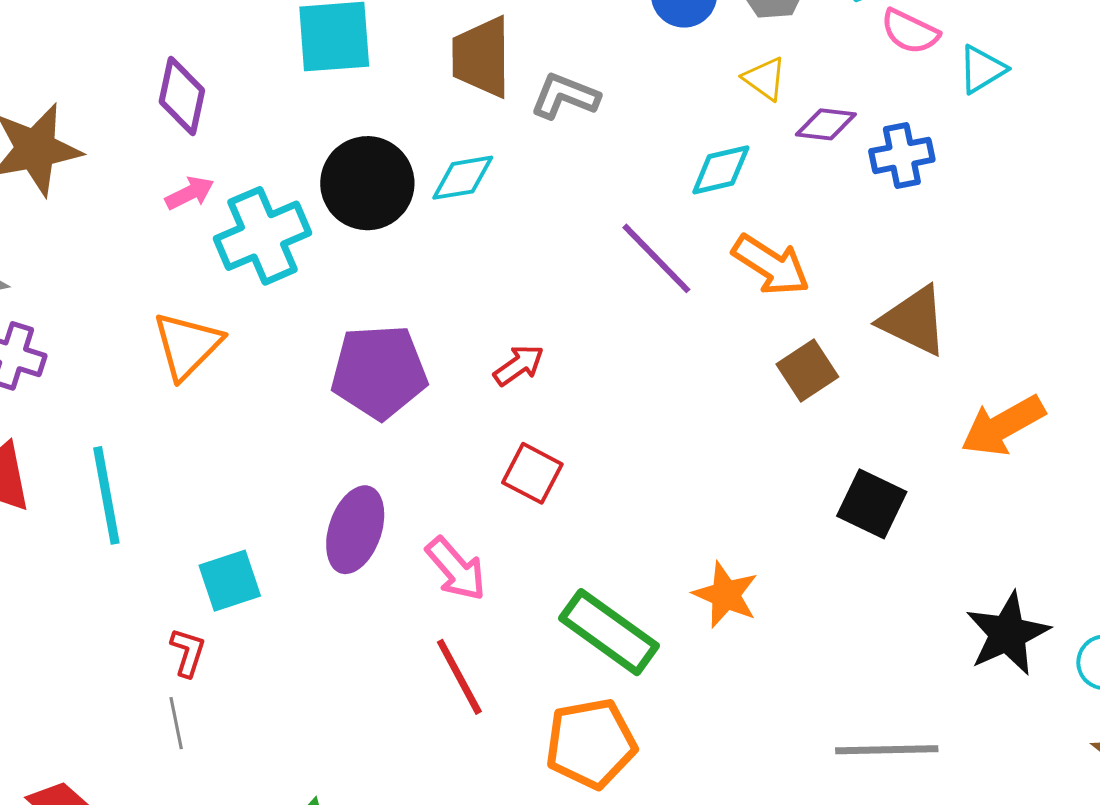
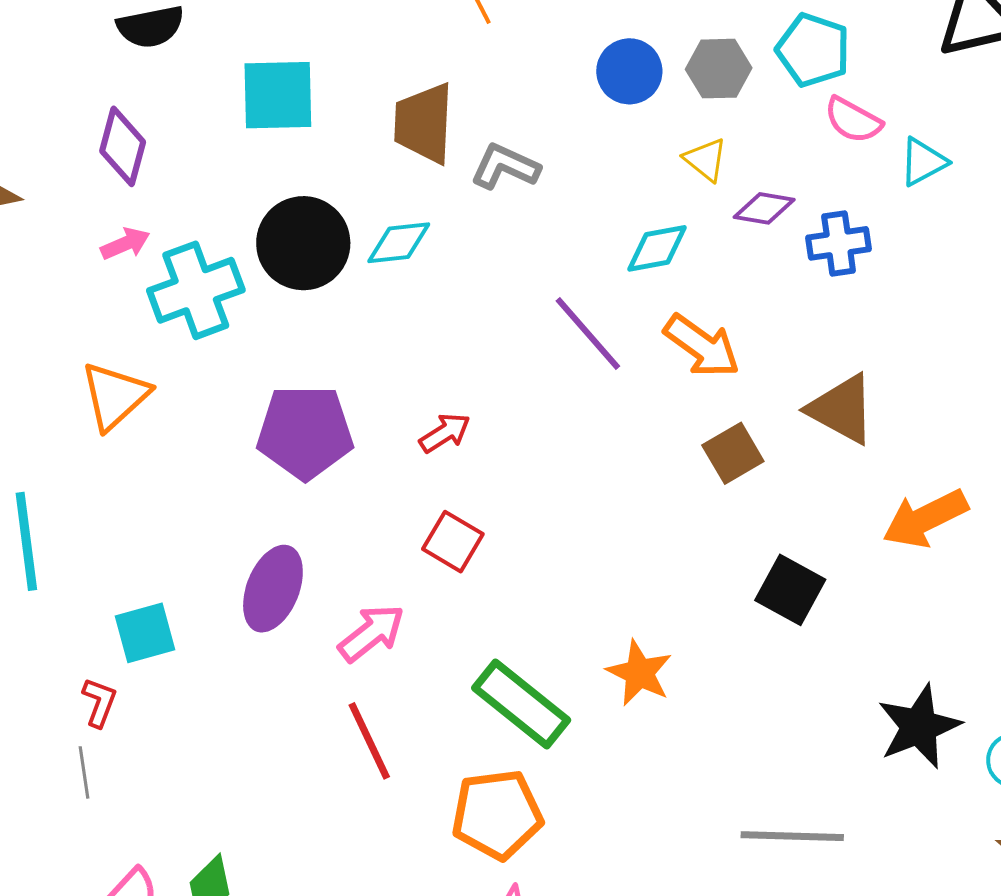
pink arrow: (456, 569) -> (371, 633), turned -90

